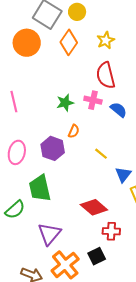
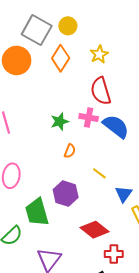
blue semicircle: (119, 110) -> (116, 126), size x1.5
purple hexagon: (53, 148) -> (66, 194), moved

